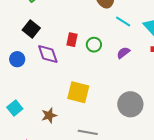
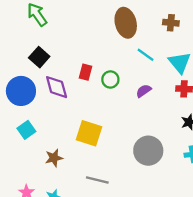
blue circle: (17, 59) -> (21, 91), size x1.6
cyan square: (15, 108) -> (26, 130), moved

